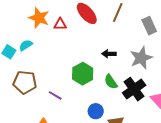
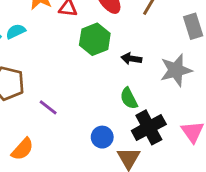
green hexagon: (83, 74) -> (95, 39), moved
black cross: (134, 89) -> (149, 127), moved

